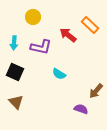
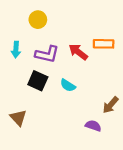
orange rectangle: (90, 25) -> (104, 44), moved, turned -42
red arrow: (68, 35) -> (78, 52), moved
black square: (15, 72) -> (38, 81), moved

